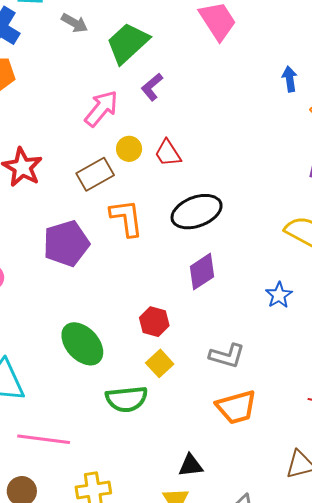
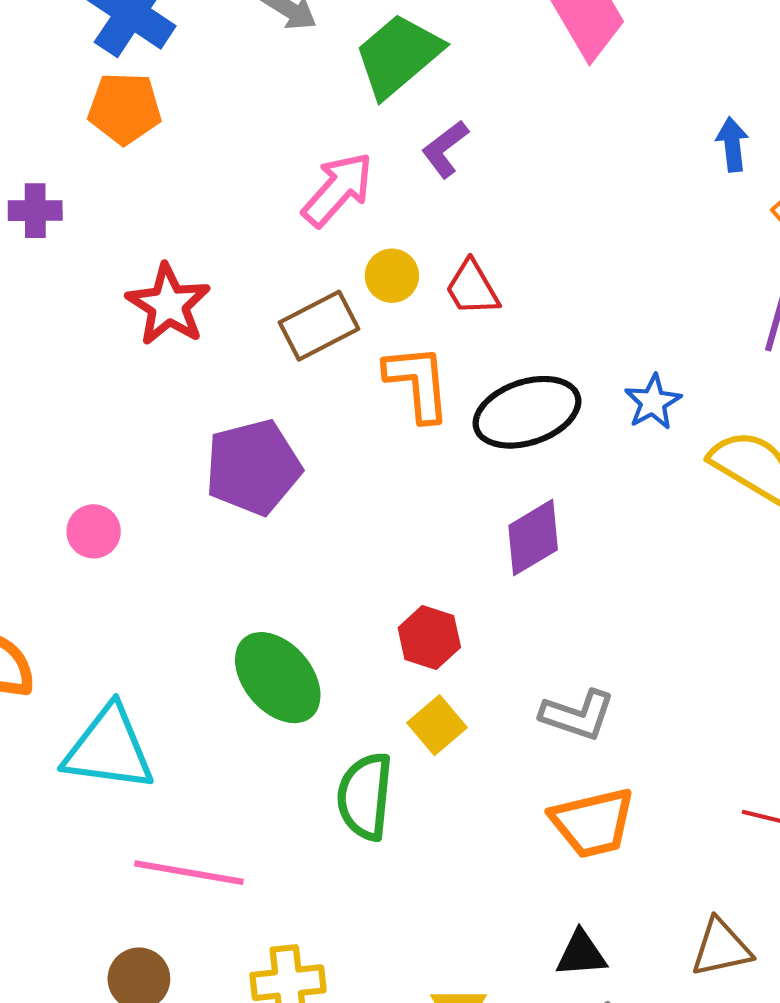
orange L-shape: (126, 218) -> (418, 383), moved
blue star: (279, 295) -> (653, 402), moved
green semicircle: (127, 399) -> (365, 796), turned 99
black triangle: (191, 465) -> (581, 954), moved

